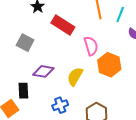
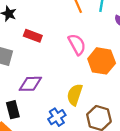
red rectangle: (63, 25) -> (33, 36), moved, size x0.7
yellow semicircle: (75, 77) -> (75, 95), moved

